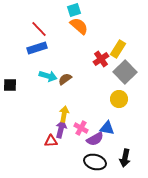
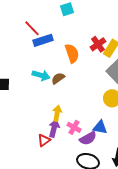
orange semicircle: (79, 26) -> (72, 53), moved, turned 30
blue rectangle: (37, 48) -> (43, 40), moved
red cross: (101, 59) -> (98, 44), moved
red triangle: (51, 141) -> (44, 140), turned -32

